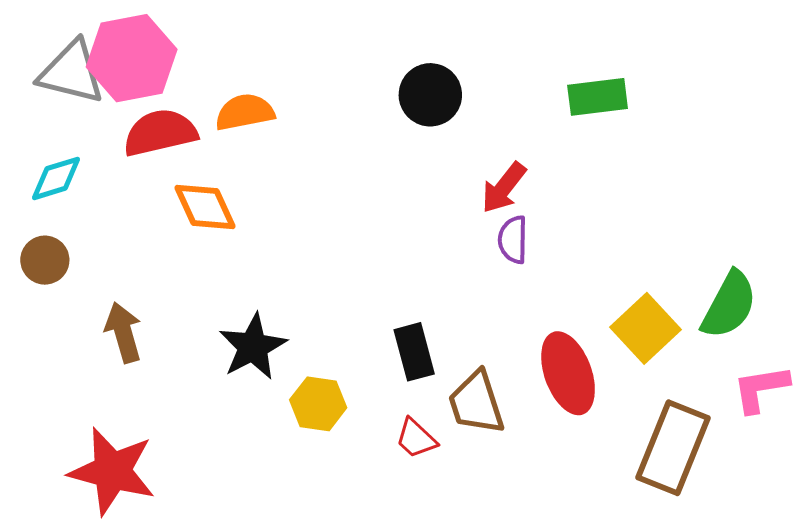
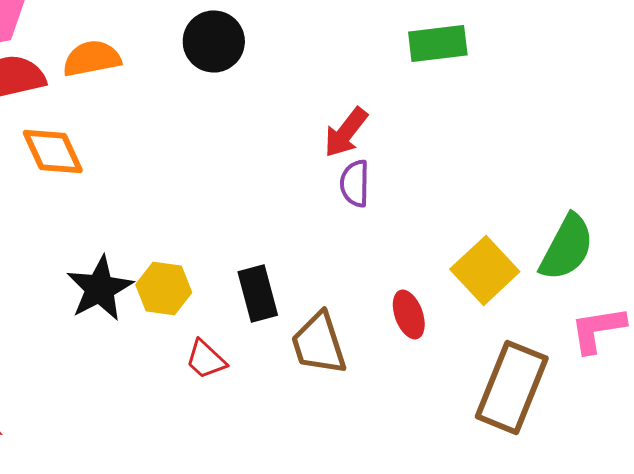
black circle: (430, 95) -> (214, 41), moved
red ellipse: (568, 373) -> (409, 314), size x0.6
yellow hexagon: (318, 404) -> (164, 288), moved
red trapezoid: (416, 439) -> (206, 359), moved

